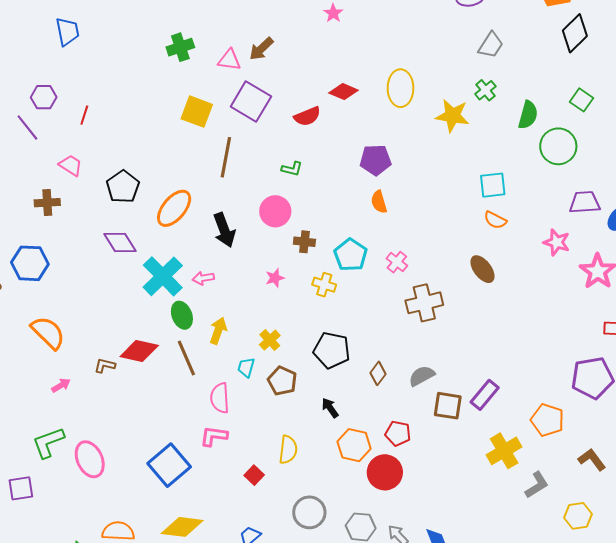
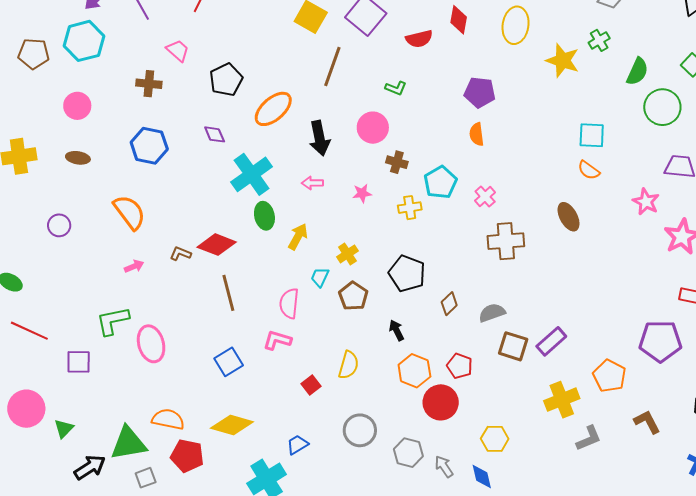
red diamond: (343, 92) -> (459, 20), turned 68
purple diamond: (120, 243) -> (215, 134), size x0.7
blue hexagon: (30, 263) -> (149, 146), moved
pink arrow: (203, 278) -> (312, 183), moved
yellow cross: (324, 285) -> (410, 208), turned -35
brown line: (186, 358) -> (228, 293), moved
blue square: (169, 465) -> (229, 362), size x0.7
yellow hexagon: (578, 516) -> (495, 439), moved

